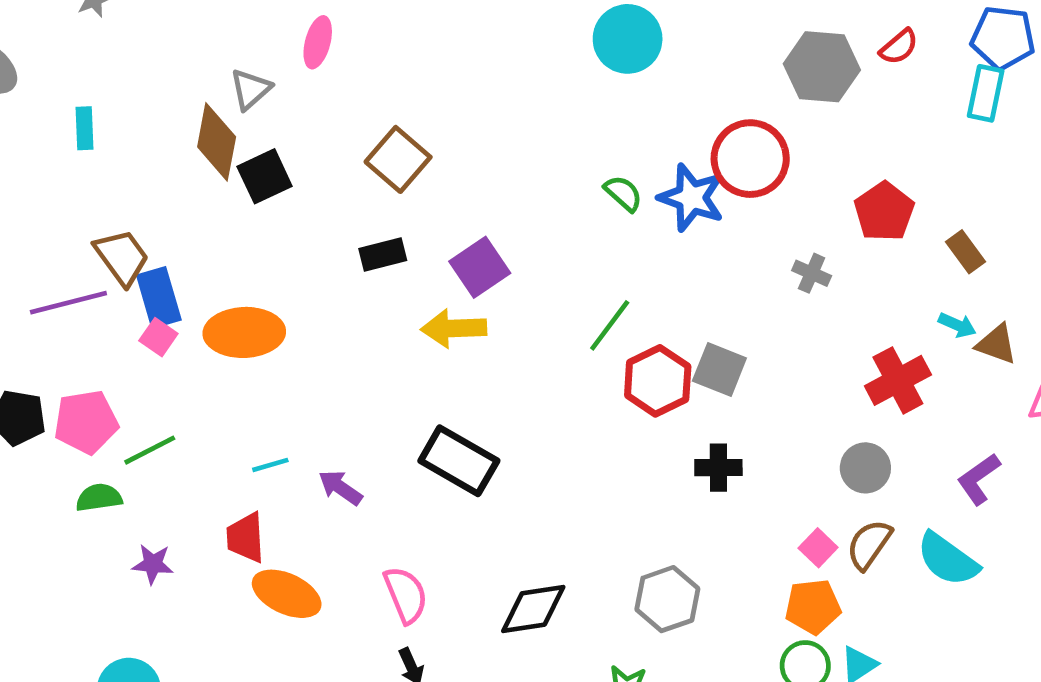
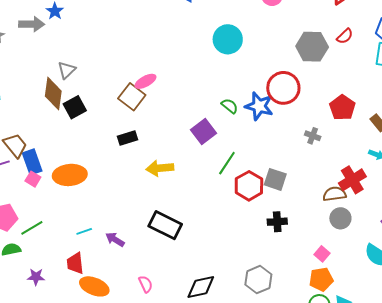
pink ellipse: (318, 42) -> (145, 81), moved, turned 50
purple square: (480, 267) -> (203, 132), moved
brown semicircle: (869, 544) -> (334, 194), moved, turned 50
pink semicircle: (406, 595) -> (146, 284), size x0.7

